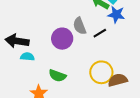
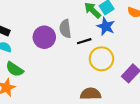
yellow circle: (101, 72) -> (101, 59), moved
green semicircle: (57, 76) -> (15, 69), moved

